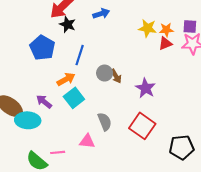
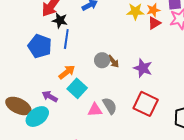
blue line: (80, 55) -> (66, 39), moved
cyan ellipse: (28, 120) -> (37, 117), turned -30
pink triangle: (87, 141) -> (95, 110), moved

